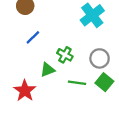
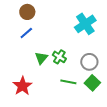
blue line: (33, 37) -> (26, 33), moved
green triangle: (48, 70) -> (41, 58), moved, turned -32

